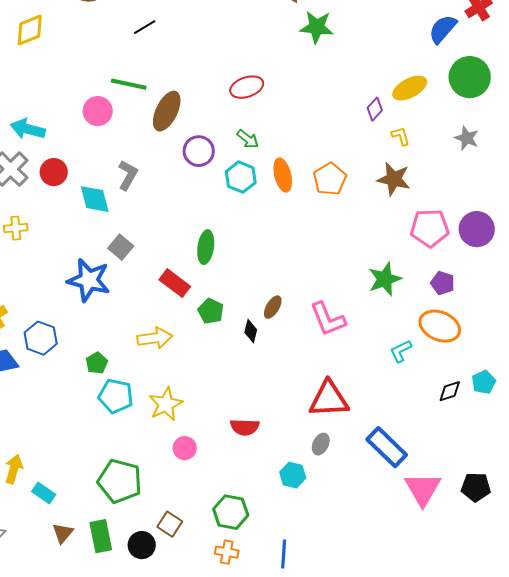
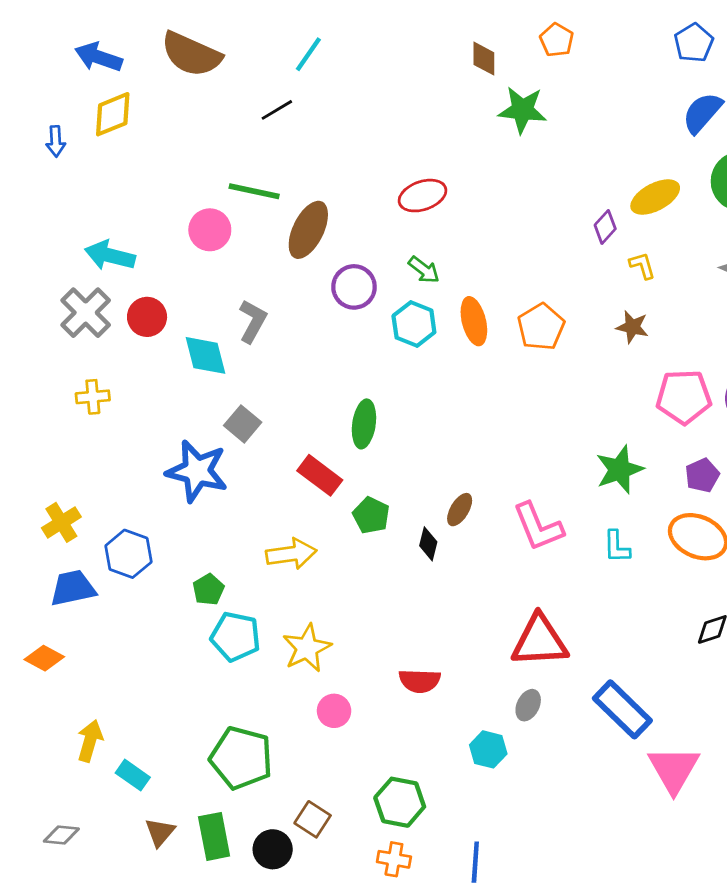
brown star: (394, 179) -> (632, 327), size x0.7
purple pentagon: (443, 283) -> (702, 475), turned 30
cyan L-shape: (401, 351) -> (617, 547), moved, turned -65

